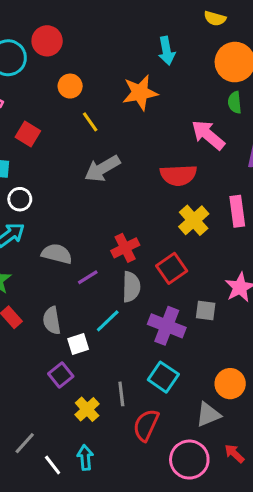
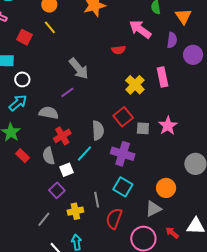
yellow line: (90, 122) -> (50, 27), moved
gray arrow: (102, 169) -> (79, 69), moved, turned -95
red semicircle: (178, 175) -> (119, 50), moved, size x0.6
red cross: (125, 248) -> (62, 136), moved
purple line: (88, 277) -> (67, 92), moved
gray square: (206, 310) -> (143, 128), moved
yellow cross: (87, 409) -> (75, 211), turned 35
gray line: (25, 443) -> (44, 219), moved

